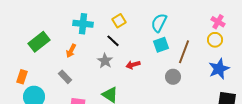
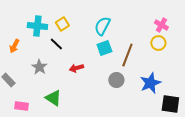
cyan cross: (83, 24) -> (37, 26), moved
orange arrow: (71, 51) -> (14, 46), moved
gray star: (105, 61) -> (39, 67), moved
blue star: (219, 69) -> (150, 83), moved

